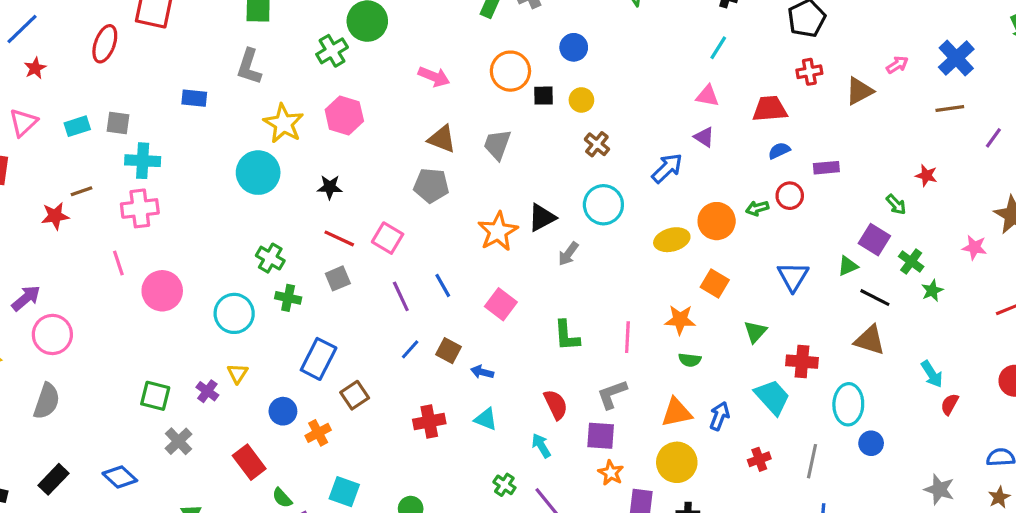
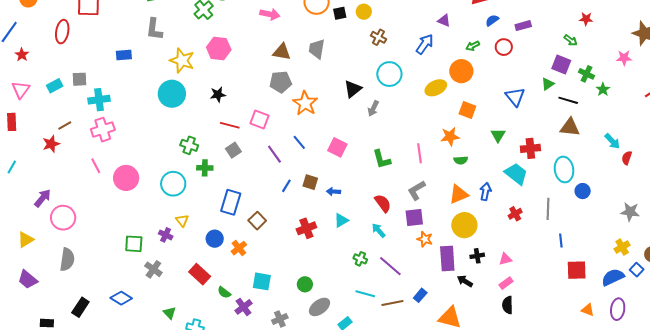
green arrow: (757, 208) -> (473, 46), moved
orange star: (498, 231) -> (305, 103), moved
cyan triangle: (486, 419) -> (341, 220), turned -42

